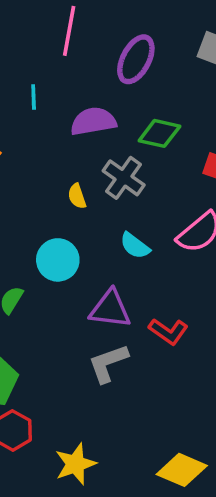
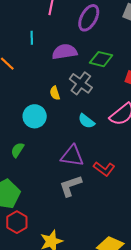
cyan circle: (58, 260) -> (35, 116), moved

